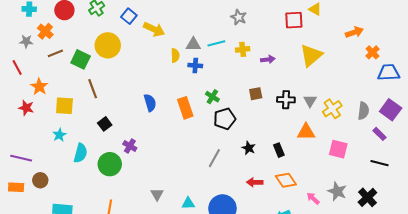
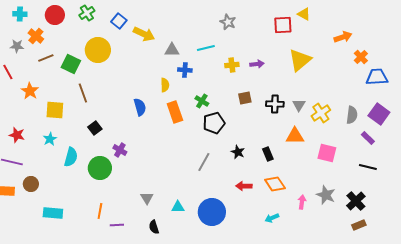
gray triangle: (193, 44) -> (172, 50), moved
yellow cross: (243, 49) -> (232, 65), moved
yellow semicircle: (175, 55) -> (165, 85), moved
red star: (26, 108) -> (17, 135), moved
pink arrow: (313, 198) -> (302, 202), turned 56

